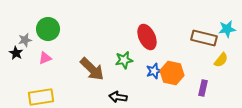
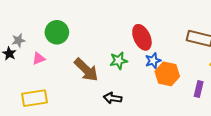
green circle: (48, 29) -> (57, 32), moved
blue star: (154, 71) -> (153, 61), moved

